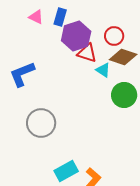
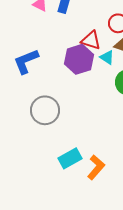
purple hexagon: (76, 36) -> (79, 59), moved

